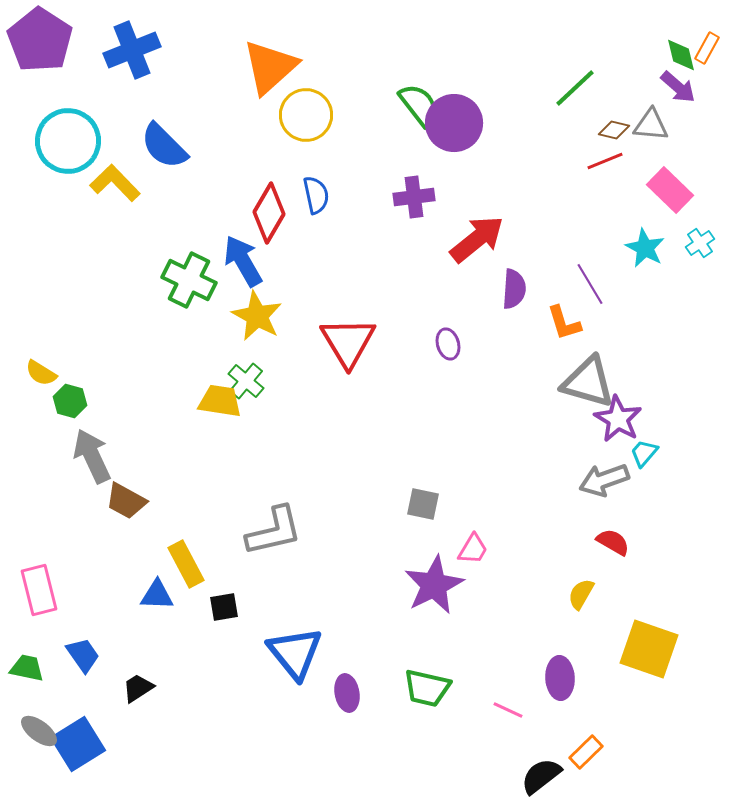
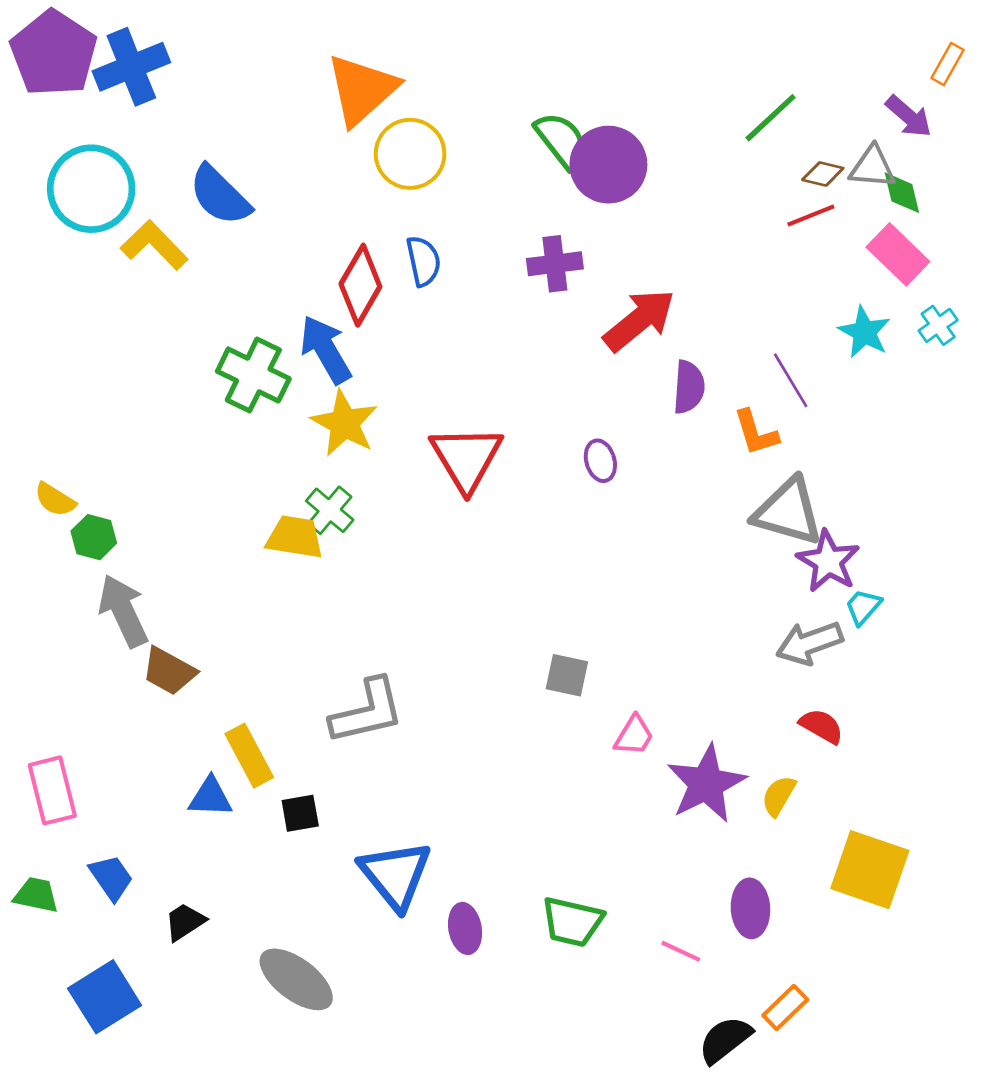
blue cross: (132, 50) -> (131, 67), moved
green diamond: (681, 55) -> (902, 193), moved
purple star: (434, 585) -> (706, 784), moved
gray ellipse: (39, 731) -> (296, 979), moved, size x1.5

